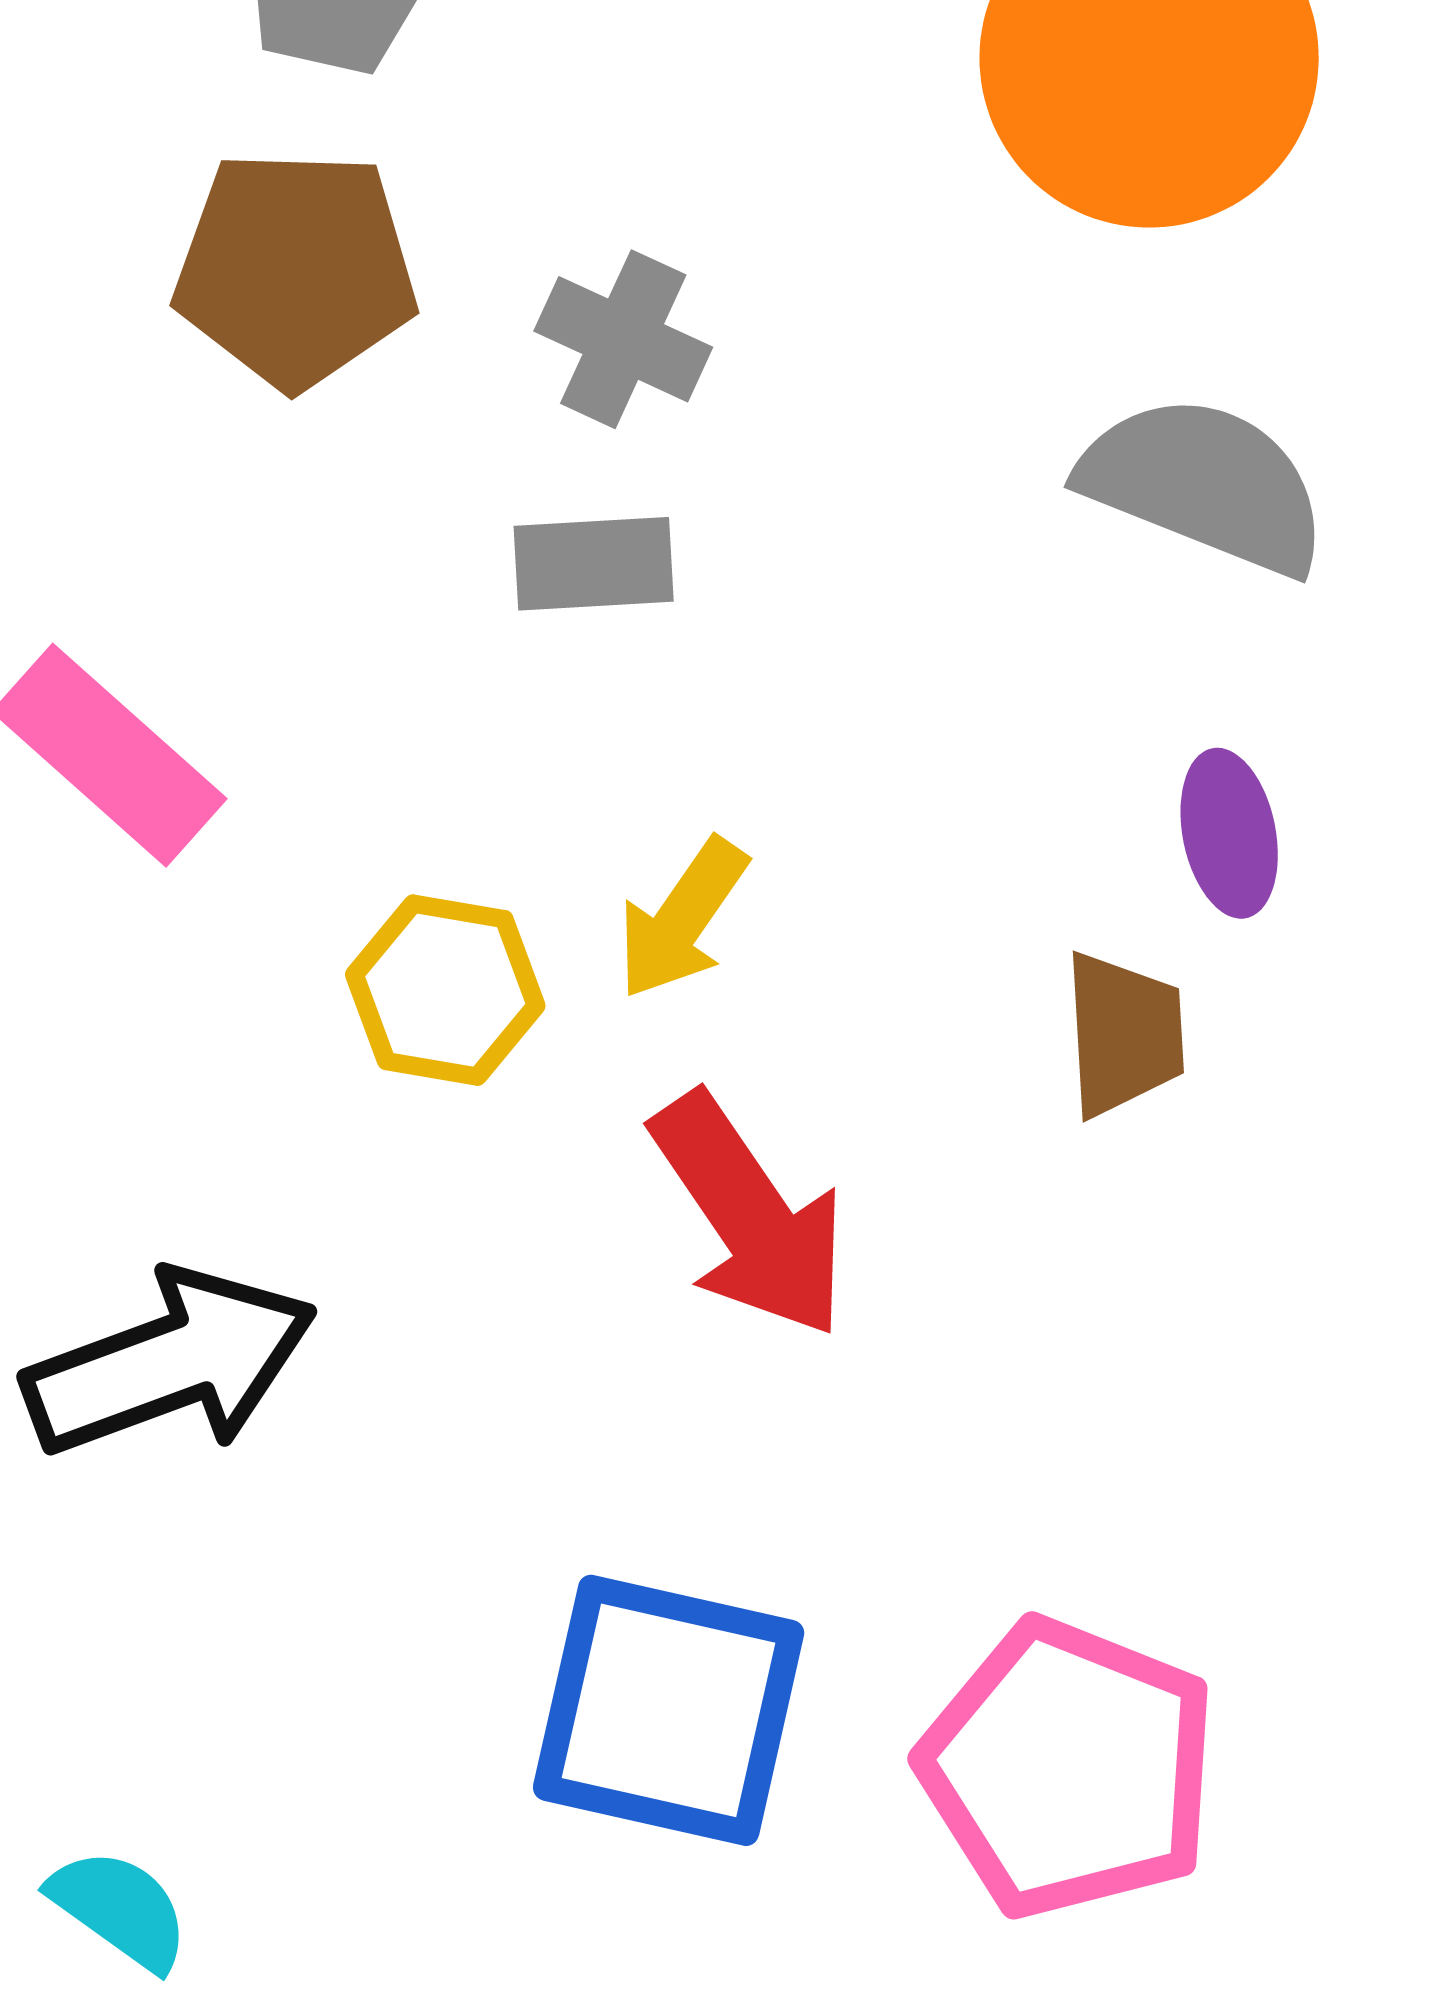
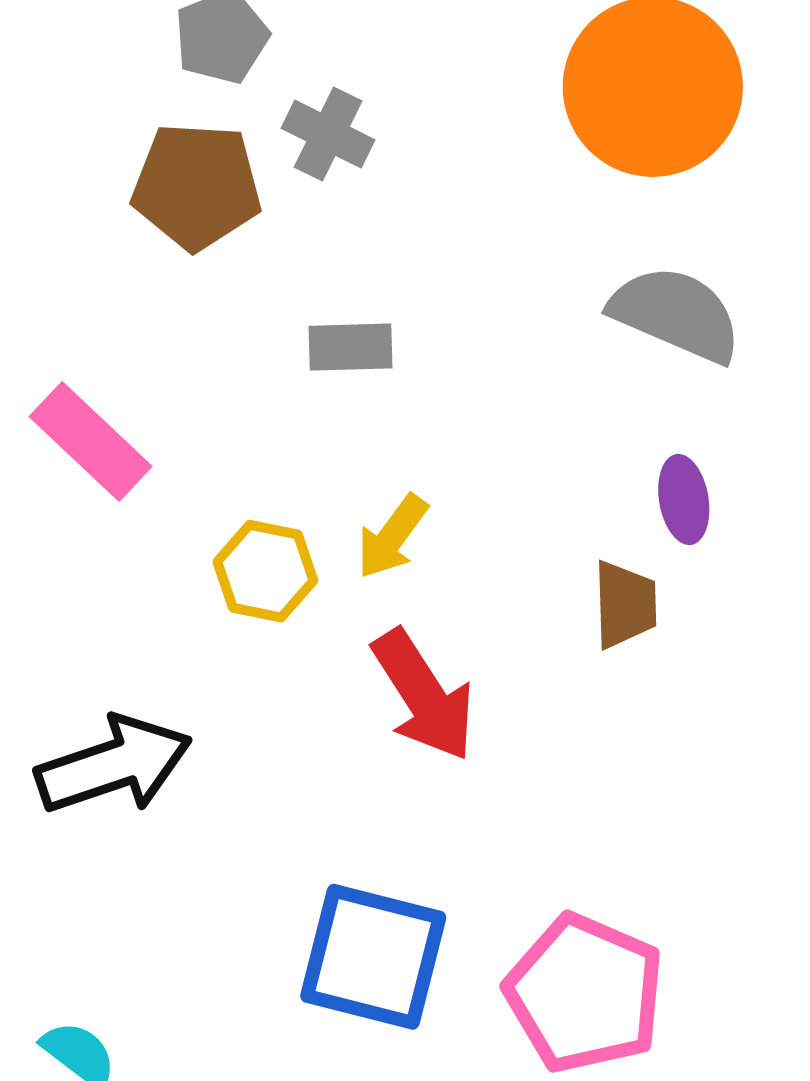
gray cross: (623, 339) -> (328, 134), moved

